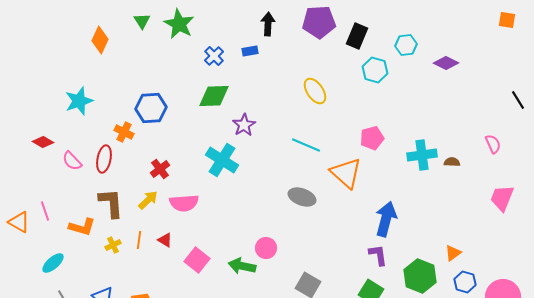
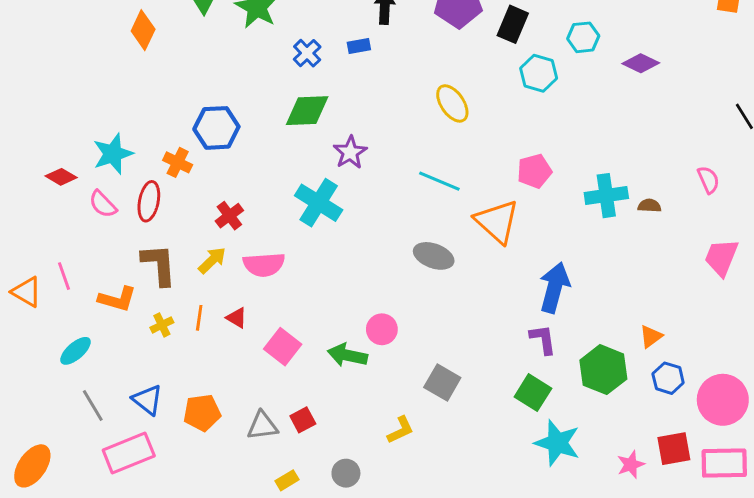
cyan star: (79, 101) -> (113, 154), moved

